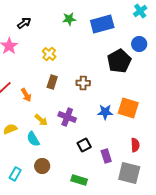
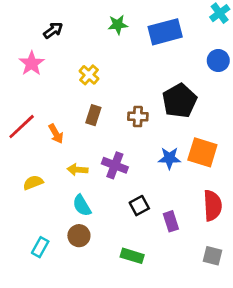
black pentagon: (119, 61) -> (179, 101), moved
yellow arrow: (41, 120) -> (78, 170), turned 144
cyan semicircle: (33, 139) -> (82, 206), moved
red semicircle: (135, 145) -> (212, 206), size x1.5
gray square: (129, 173) -> (212, 256), moved, size x0.6

